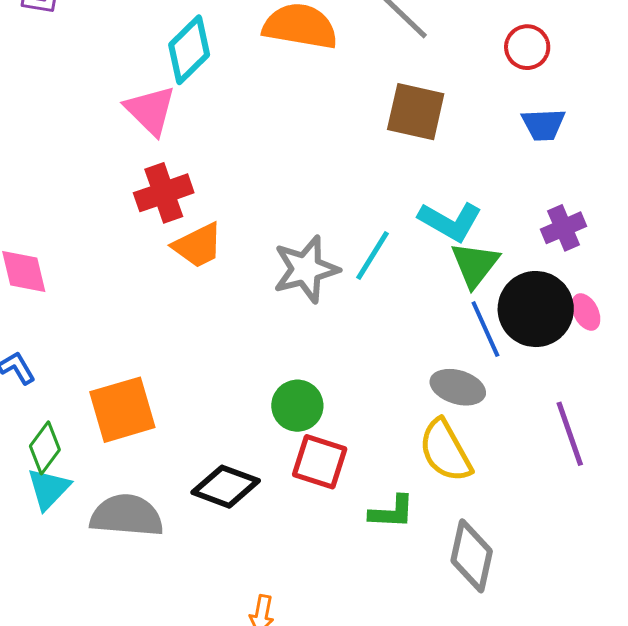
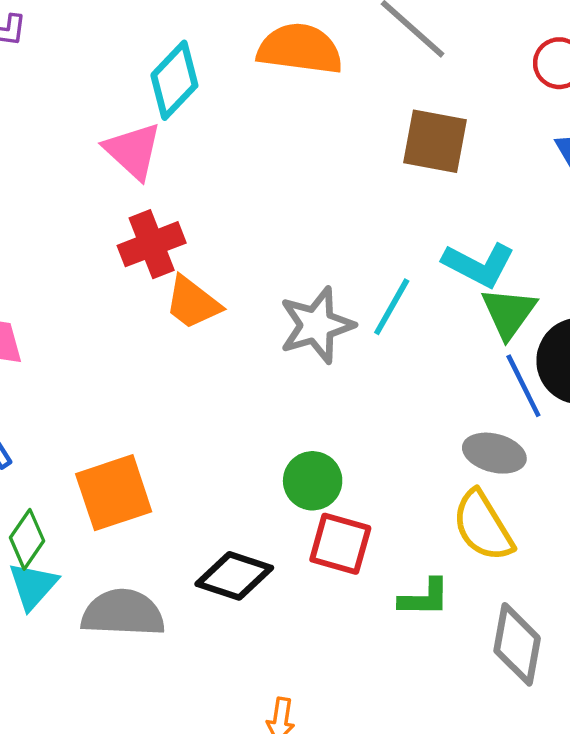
orange trapezoid: (198, 246) -> (193, 303), turned 66

